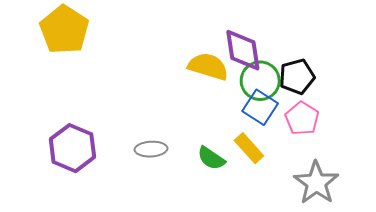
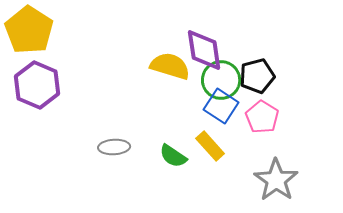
purple hexagon: (72, 148) -> (37, 85), moved

